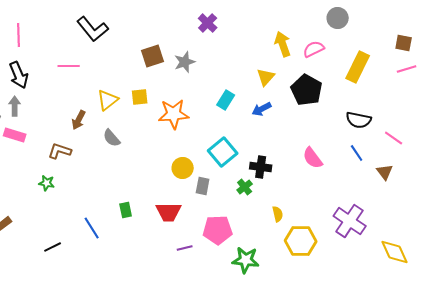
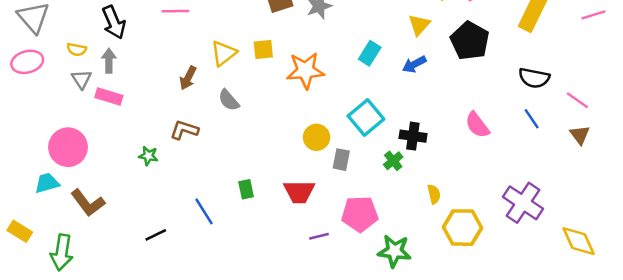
brown L-shape: (60, 151) -> (184, 130), moved
brown triangle: (385, 172) -> (580, 135), moved

